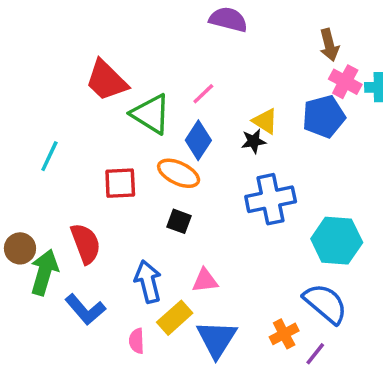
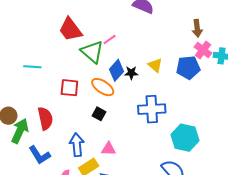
pink line: (203, 94) -> (110, 39), moved
black star: (254, 141) -> (131, 73), moved
cyan line: (49, 156) -> (32, 67), turned 60

